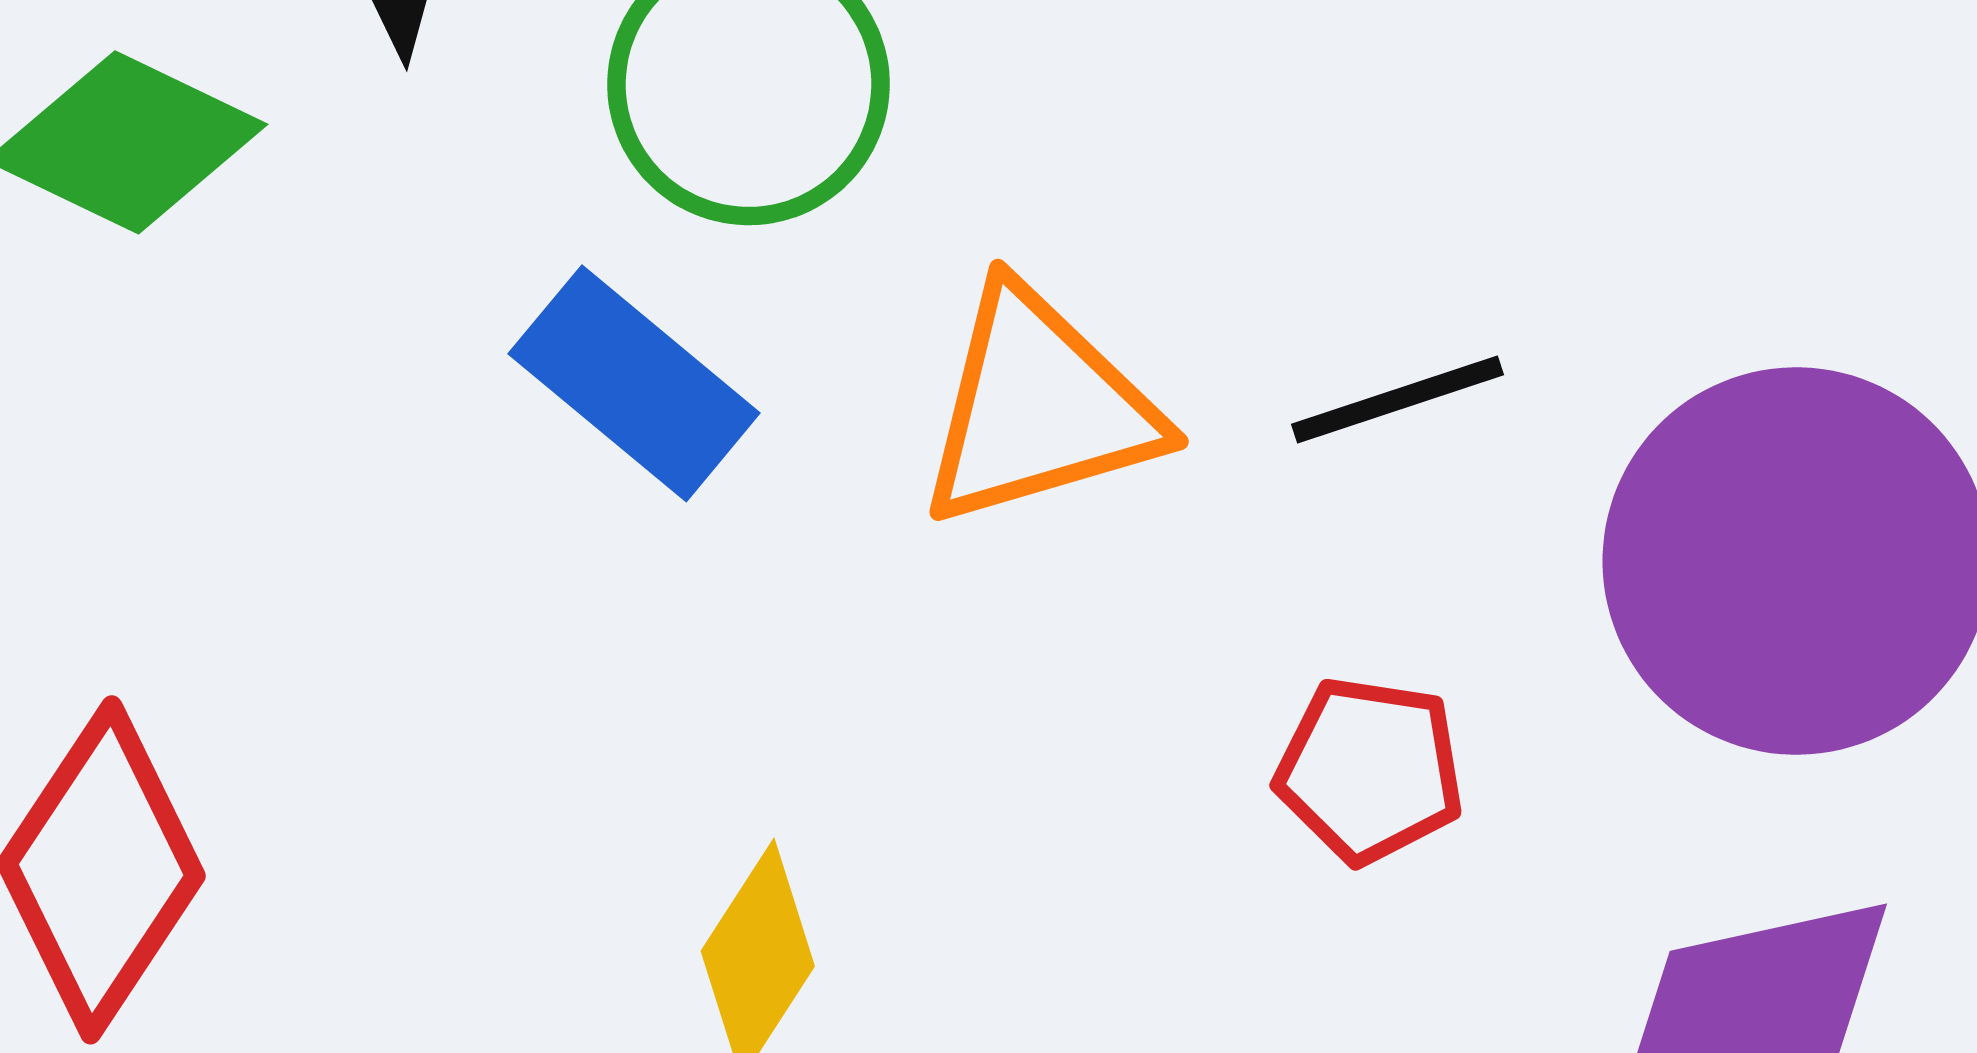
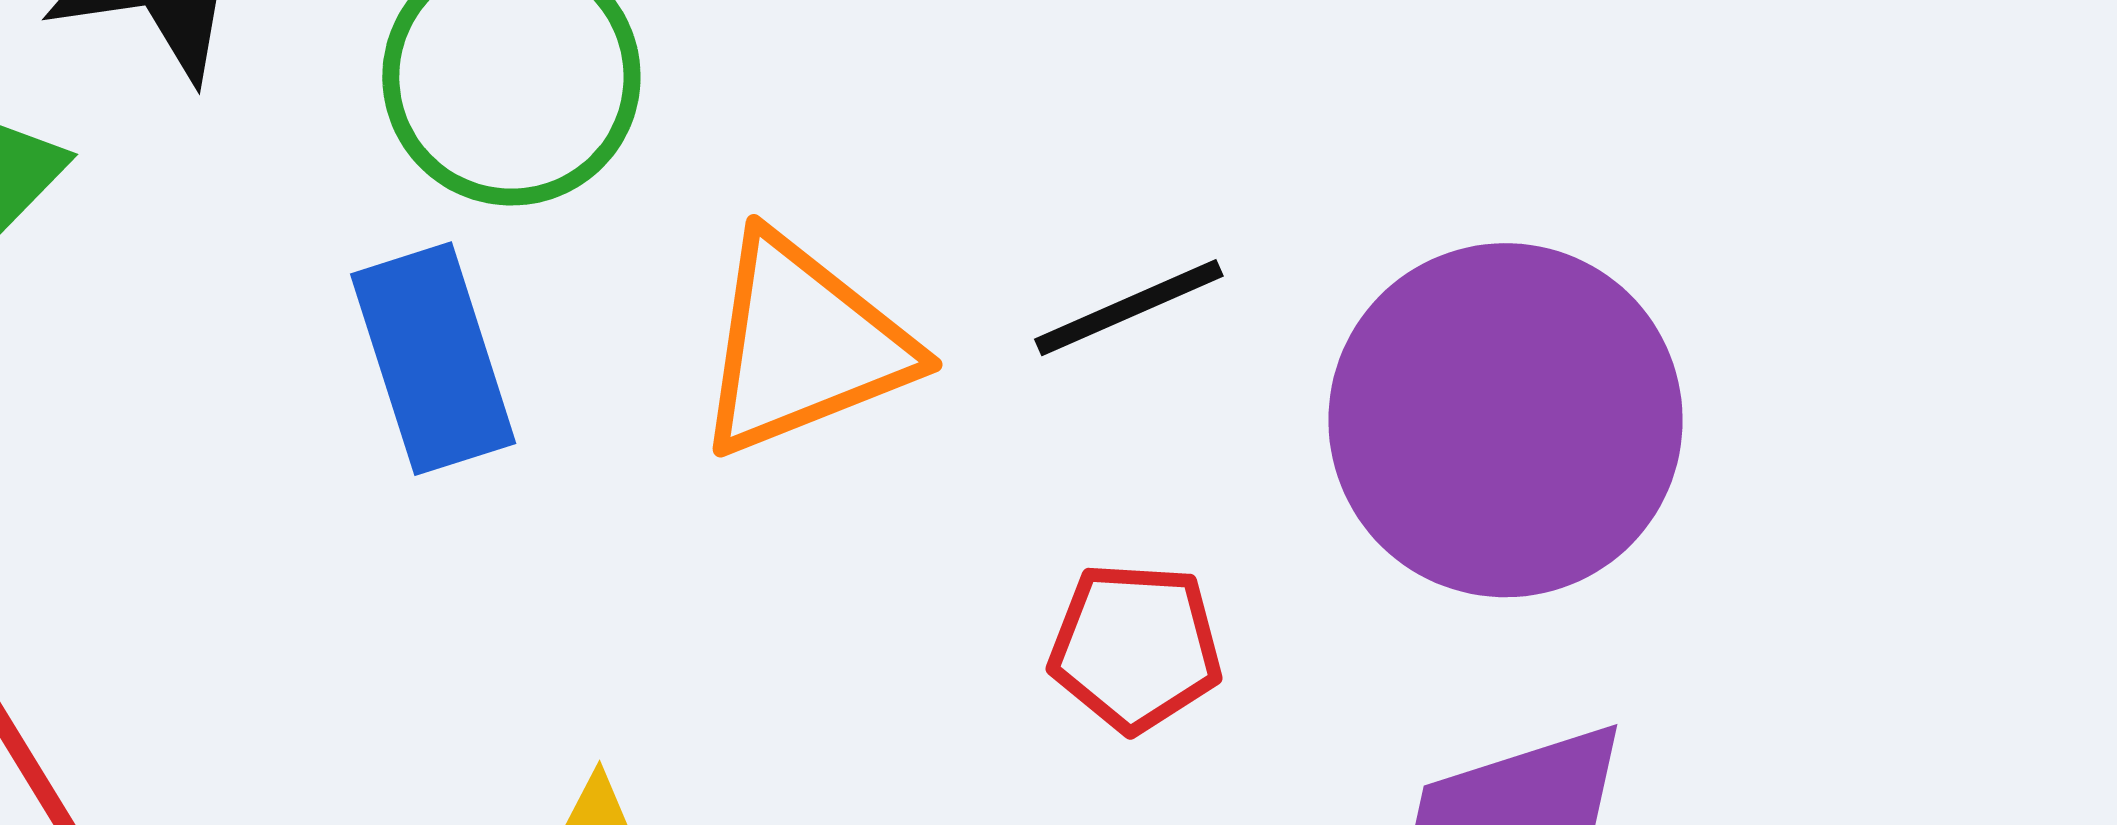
blue rectangle: (634, 383) -> (433, 359), turned 38

